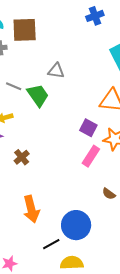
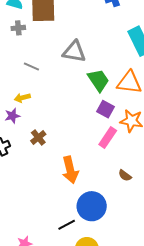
gray triangle: (56, 71) -> (74, 52), size x1.4
green trapezoid: (38, 95) -> (98, 80), moved
orange arrow: (31, 209) -> (70, 170), moved

